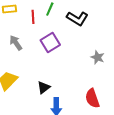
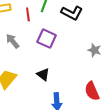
purple square: (50, 42) -> (47, 39), turned -30
black triangle: (44, 87) -> (43, 75), moved, turned -40

